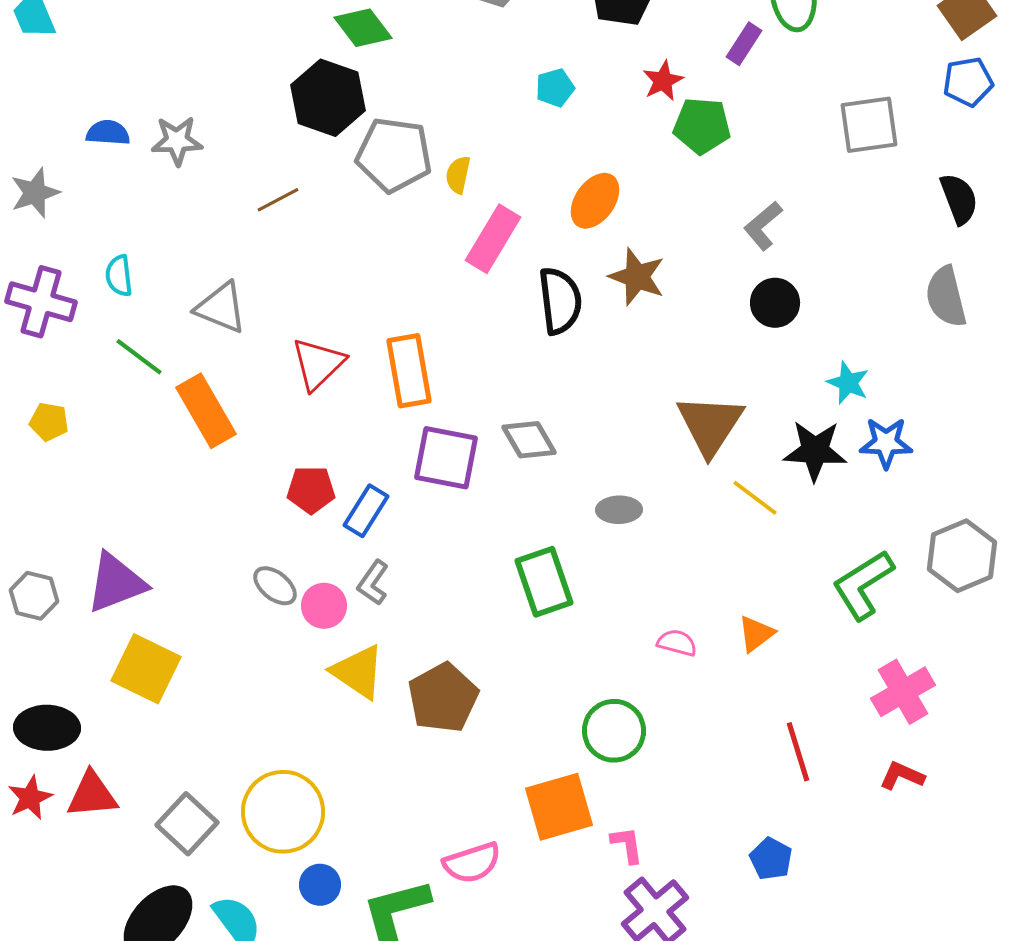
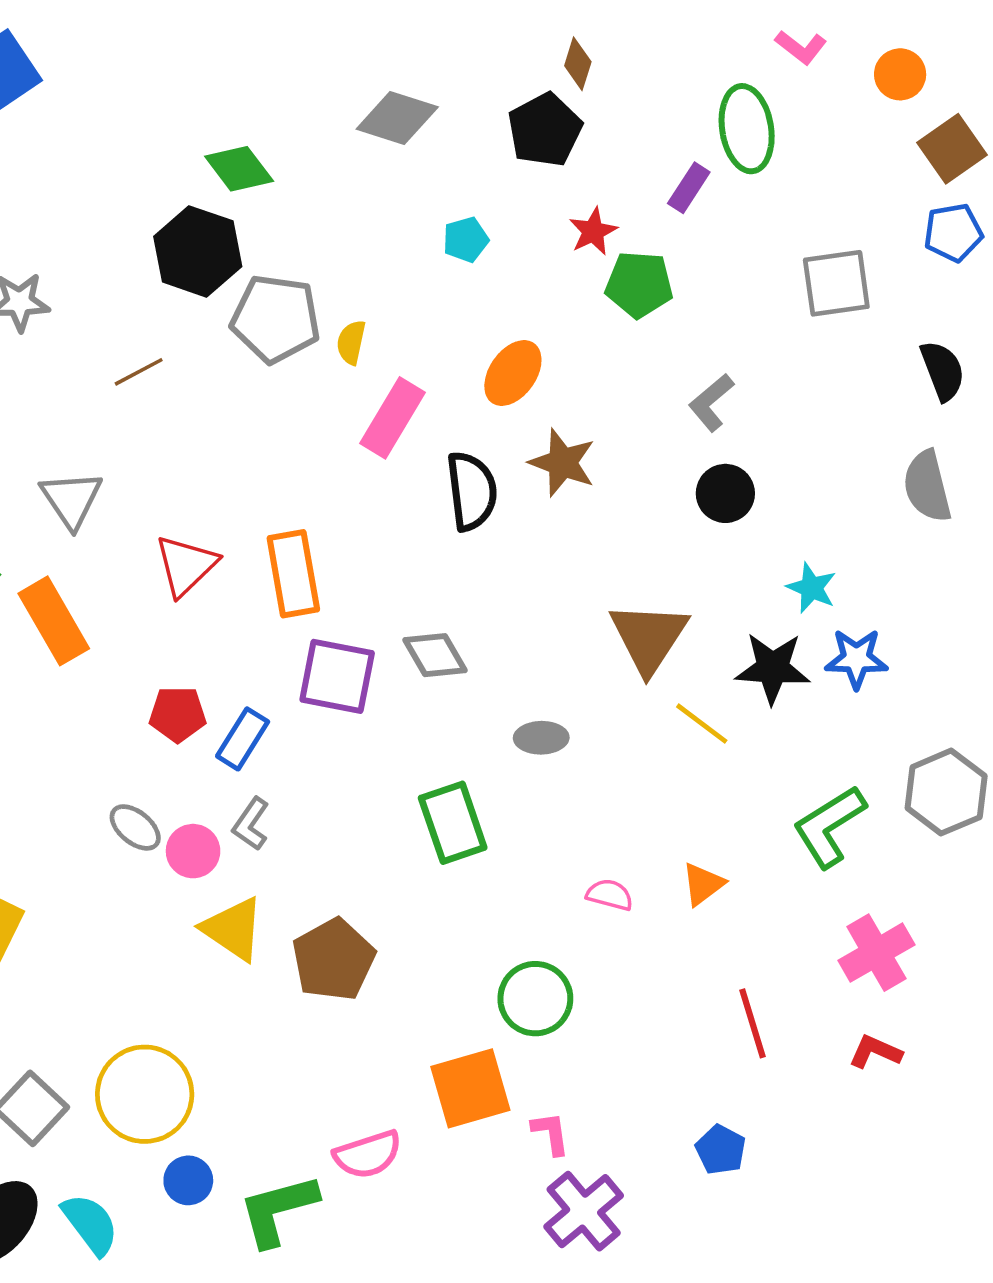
gray triangle: (221, 308) -> (71, 499), turned 34

